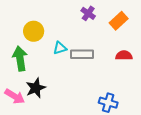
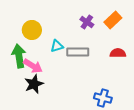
purple cross: (88, 13) -> (87, 22), moved
pink arrow: (15, 96) -> (33, 66), moved

